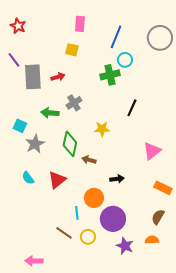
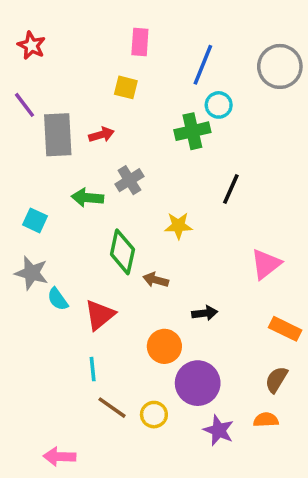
gray star: (35, 144) -> (31, 273), moved, turned -30
cyan semicircle: (28, 178) -> (58, 299), moved
cyan line: (77, 213) -> (93, 369), moved

